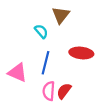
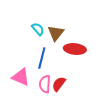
brown triangle: (61, 15) -> (56, 33), moved
pink triangle: (17, 73) -> (21, 77), moved

